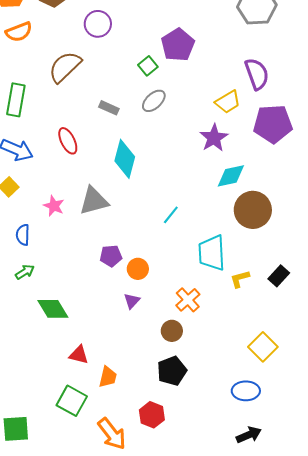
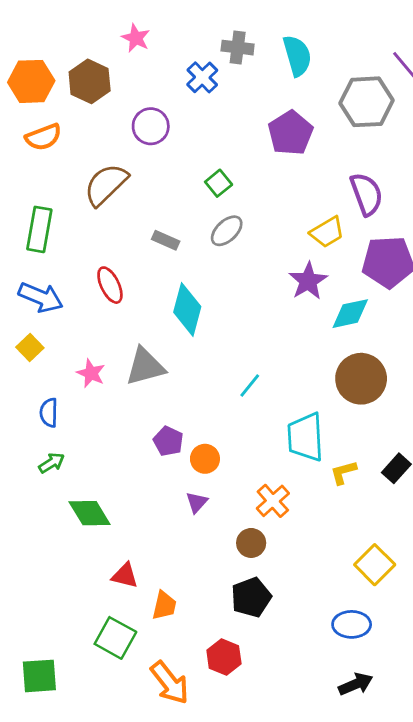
purple pentagon: (178, 45) -> (290, 133), moved
cyan diamond: (231, 176) -> (350, 314), moved
purple pentagon: (111, 256) -> (168, 441), turned 30

